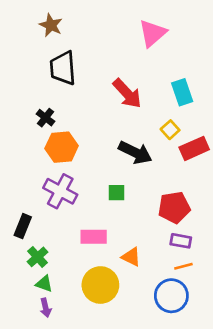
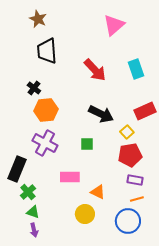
yellow square: (170, 130) -> (127, 132), moved
black rectangle: (23, 226) -> (17, 169), size x1.4
yellow circle: (100, 285) -> (85, 214), moved, size x0.7

